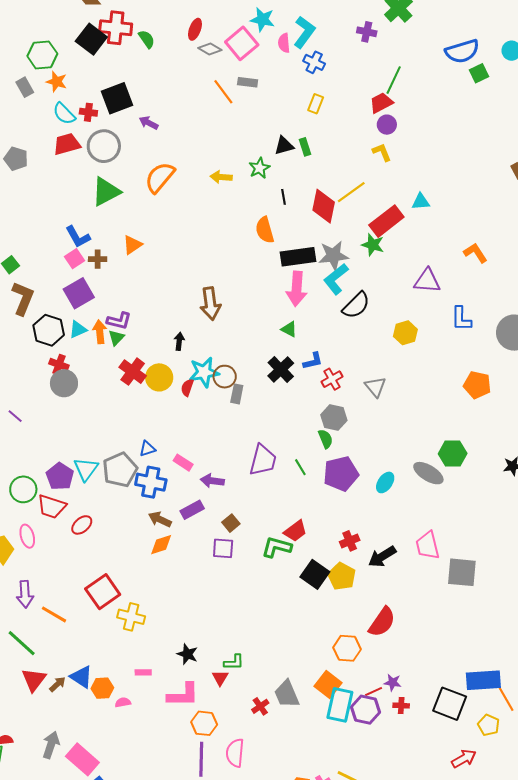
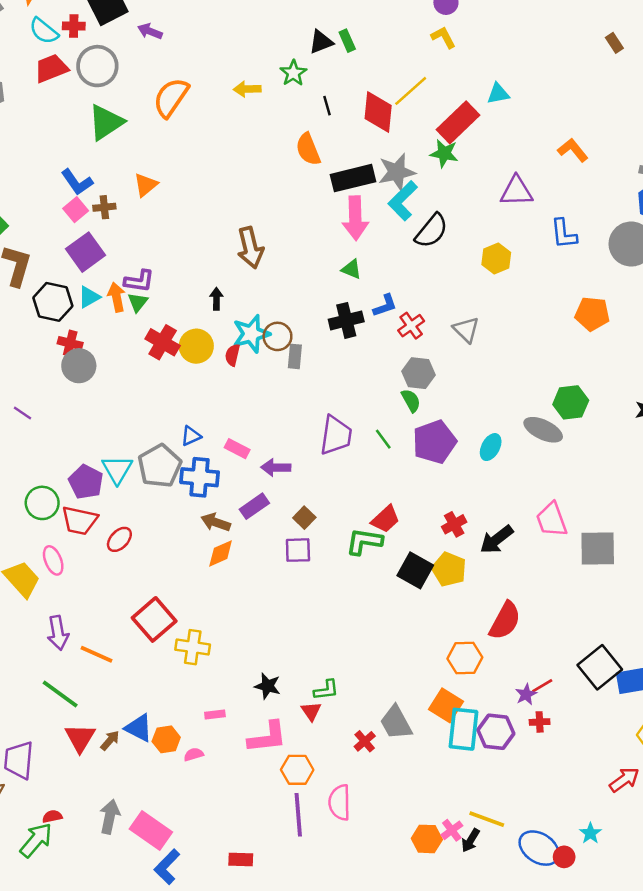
black cross: (281, 370) -> (346, 320), turned 36
purple star: (393, 682) -> (526, 694), turned -30
red line: (374, 691) -> (542, 686), moved
black square: (450, 704) -> (600, 667), moved, turned 36

